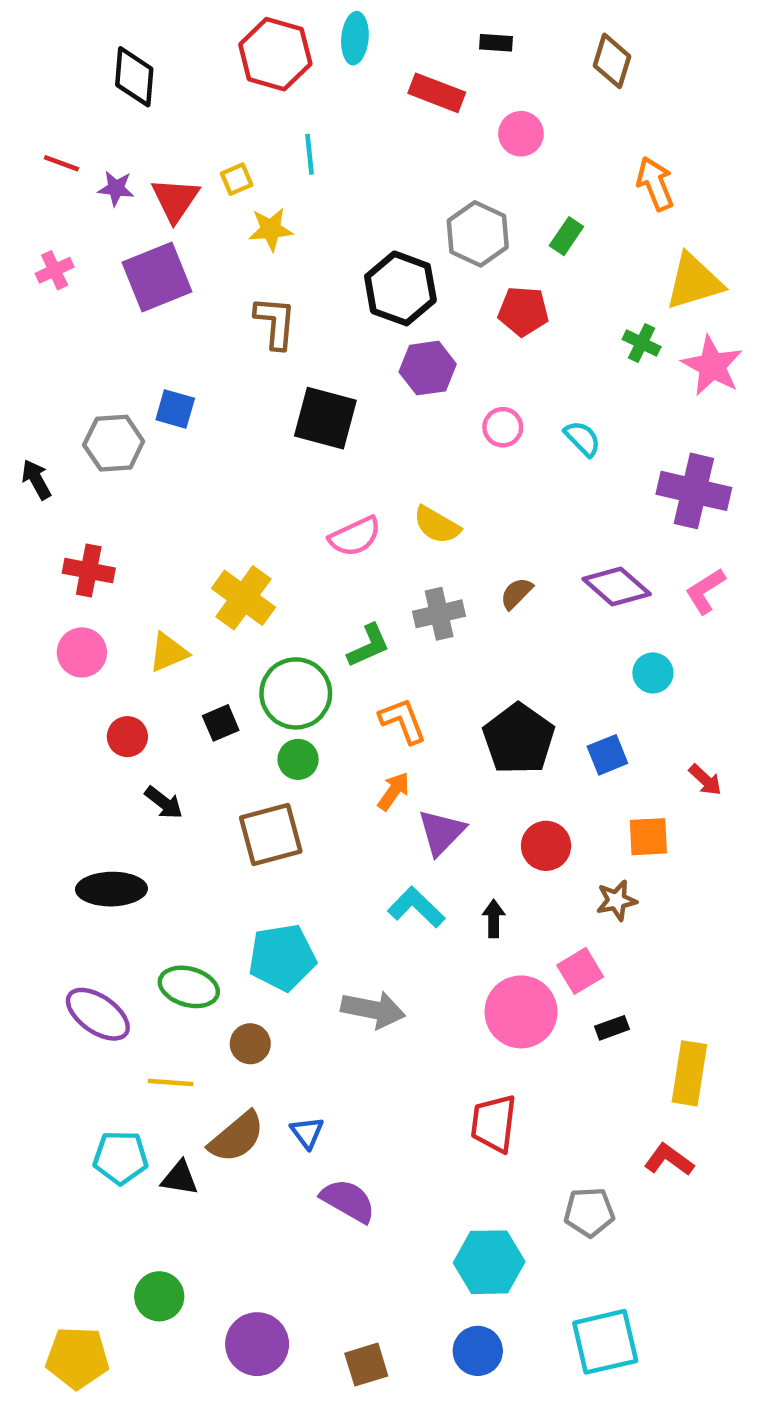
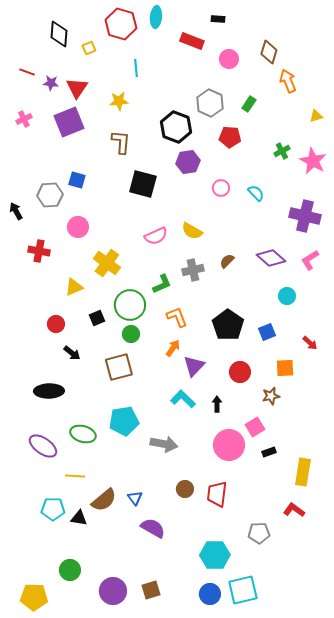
brown diamond: (612, 61) -> (269, 52), moved
yellow square: (237, 179) -> (89, 48), moved
yellow triangle: (694, 282) -> (316, 116), moved, size x0.5
green cross: (642, 343) -> (282, 151), turned 35
pink circle: (82, 652) -> (78, 227), moved
brown circle: (250, 1044) -> (185, 489), moved
cyan square: (605, 1342) -> (243, 590), moved
brown square: (366, 1365) -> (151, 590), moved

